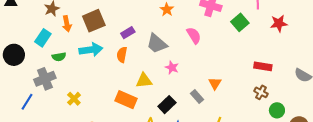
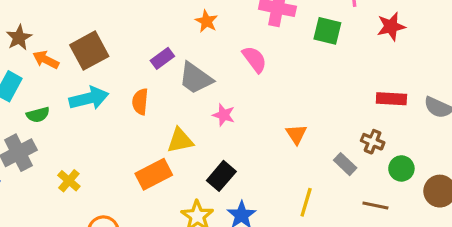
green square: (240, 22) -> (327, 31), turned -30
orange arrow: (67, 24) -> (46, 60), turned 133
purple rectangle: (128, 33) -> (162, 58), moved
red rectangle: (263, 66) -> (391, 99), moved
gray rectangle: (197, 96) -> (345, 164), moved
orange rectangle: (126, 100) -> (154, 174), turned -45

